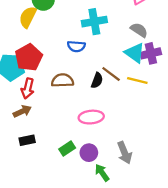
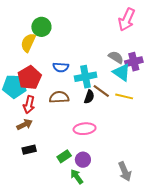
cyan cross: (94, 22) -> (86, 77), moved
gray semicircle: (139, 30) -> (116, 57), moved
blue semicircle: (76, 46) -> (61, 67), moved
purple cross: (151, 53) -> (134, 62), moved
gray arrow: (125, 153) -> (125, 171), moved
green arrow: (102, 173) -> (77, 177), moved

